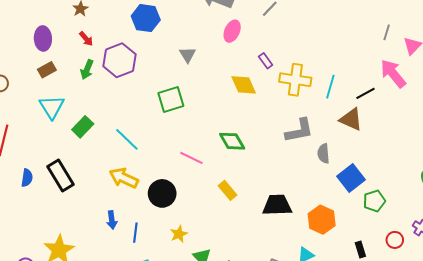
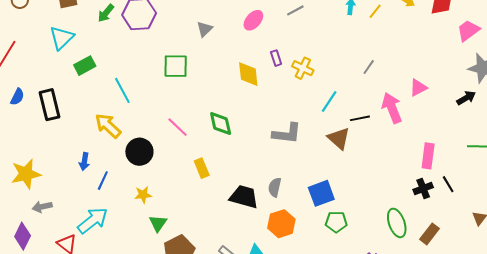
gray line: (387, 32) -> (369, 67), moved
yellow cross: (295, 80) -> (303, 68), moved, size x0.7
gray semicircle: (323, 153) -> (275, 187), moved

